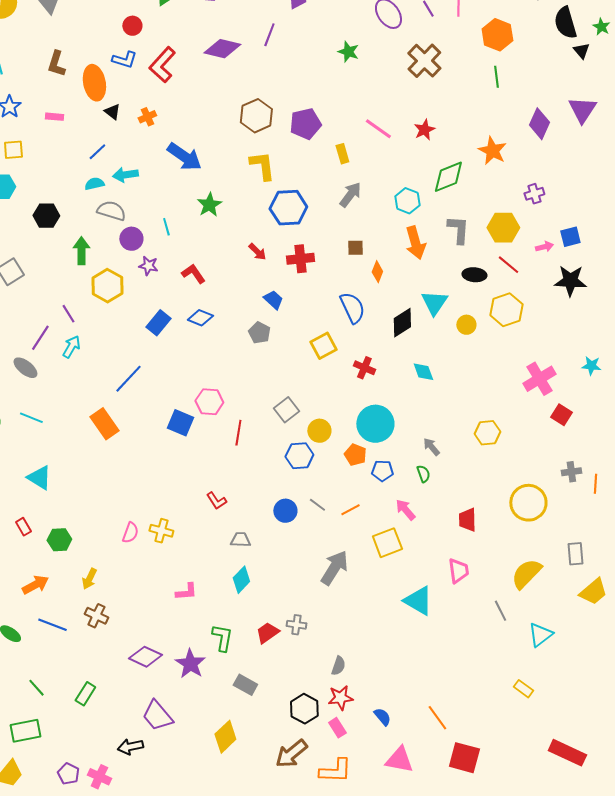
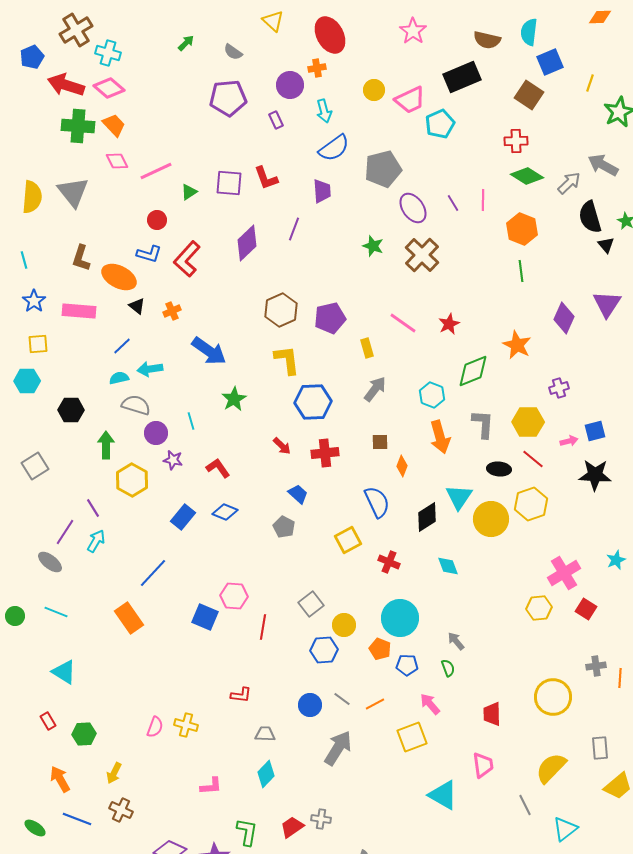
purple diamond: (222, 49) -> (247, 243), turned -57
brown cross: (424, 61) -> (422, 255), moved
orange ellipse: (94, 83) -> (119, 277), turned -52
pink rectangle: (54, 117) -> (79, 311), size x1.8
yellow circle: (466, 325) -> (491, 519), size x1.8
cyan star: (591, 366) -> (616, 560), turned -30
yellow hexagon: (487, 433) -> (539, 608), moved
red L-shape: (216, 501) -> (241, 695), turned -50
gray arrow: (334, 568) -> (338, 748), moved
orange arrow: (35, 585) -> (60, 779), turned -92

